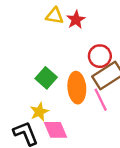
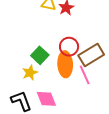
red circle: (100, 56) -> (69, 47), moved
yellow star: (39, 112) -> (30, 73), moved

